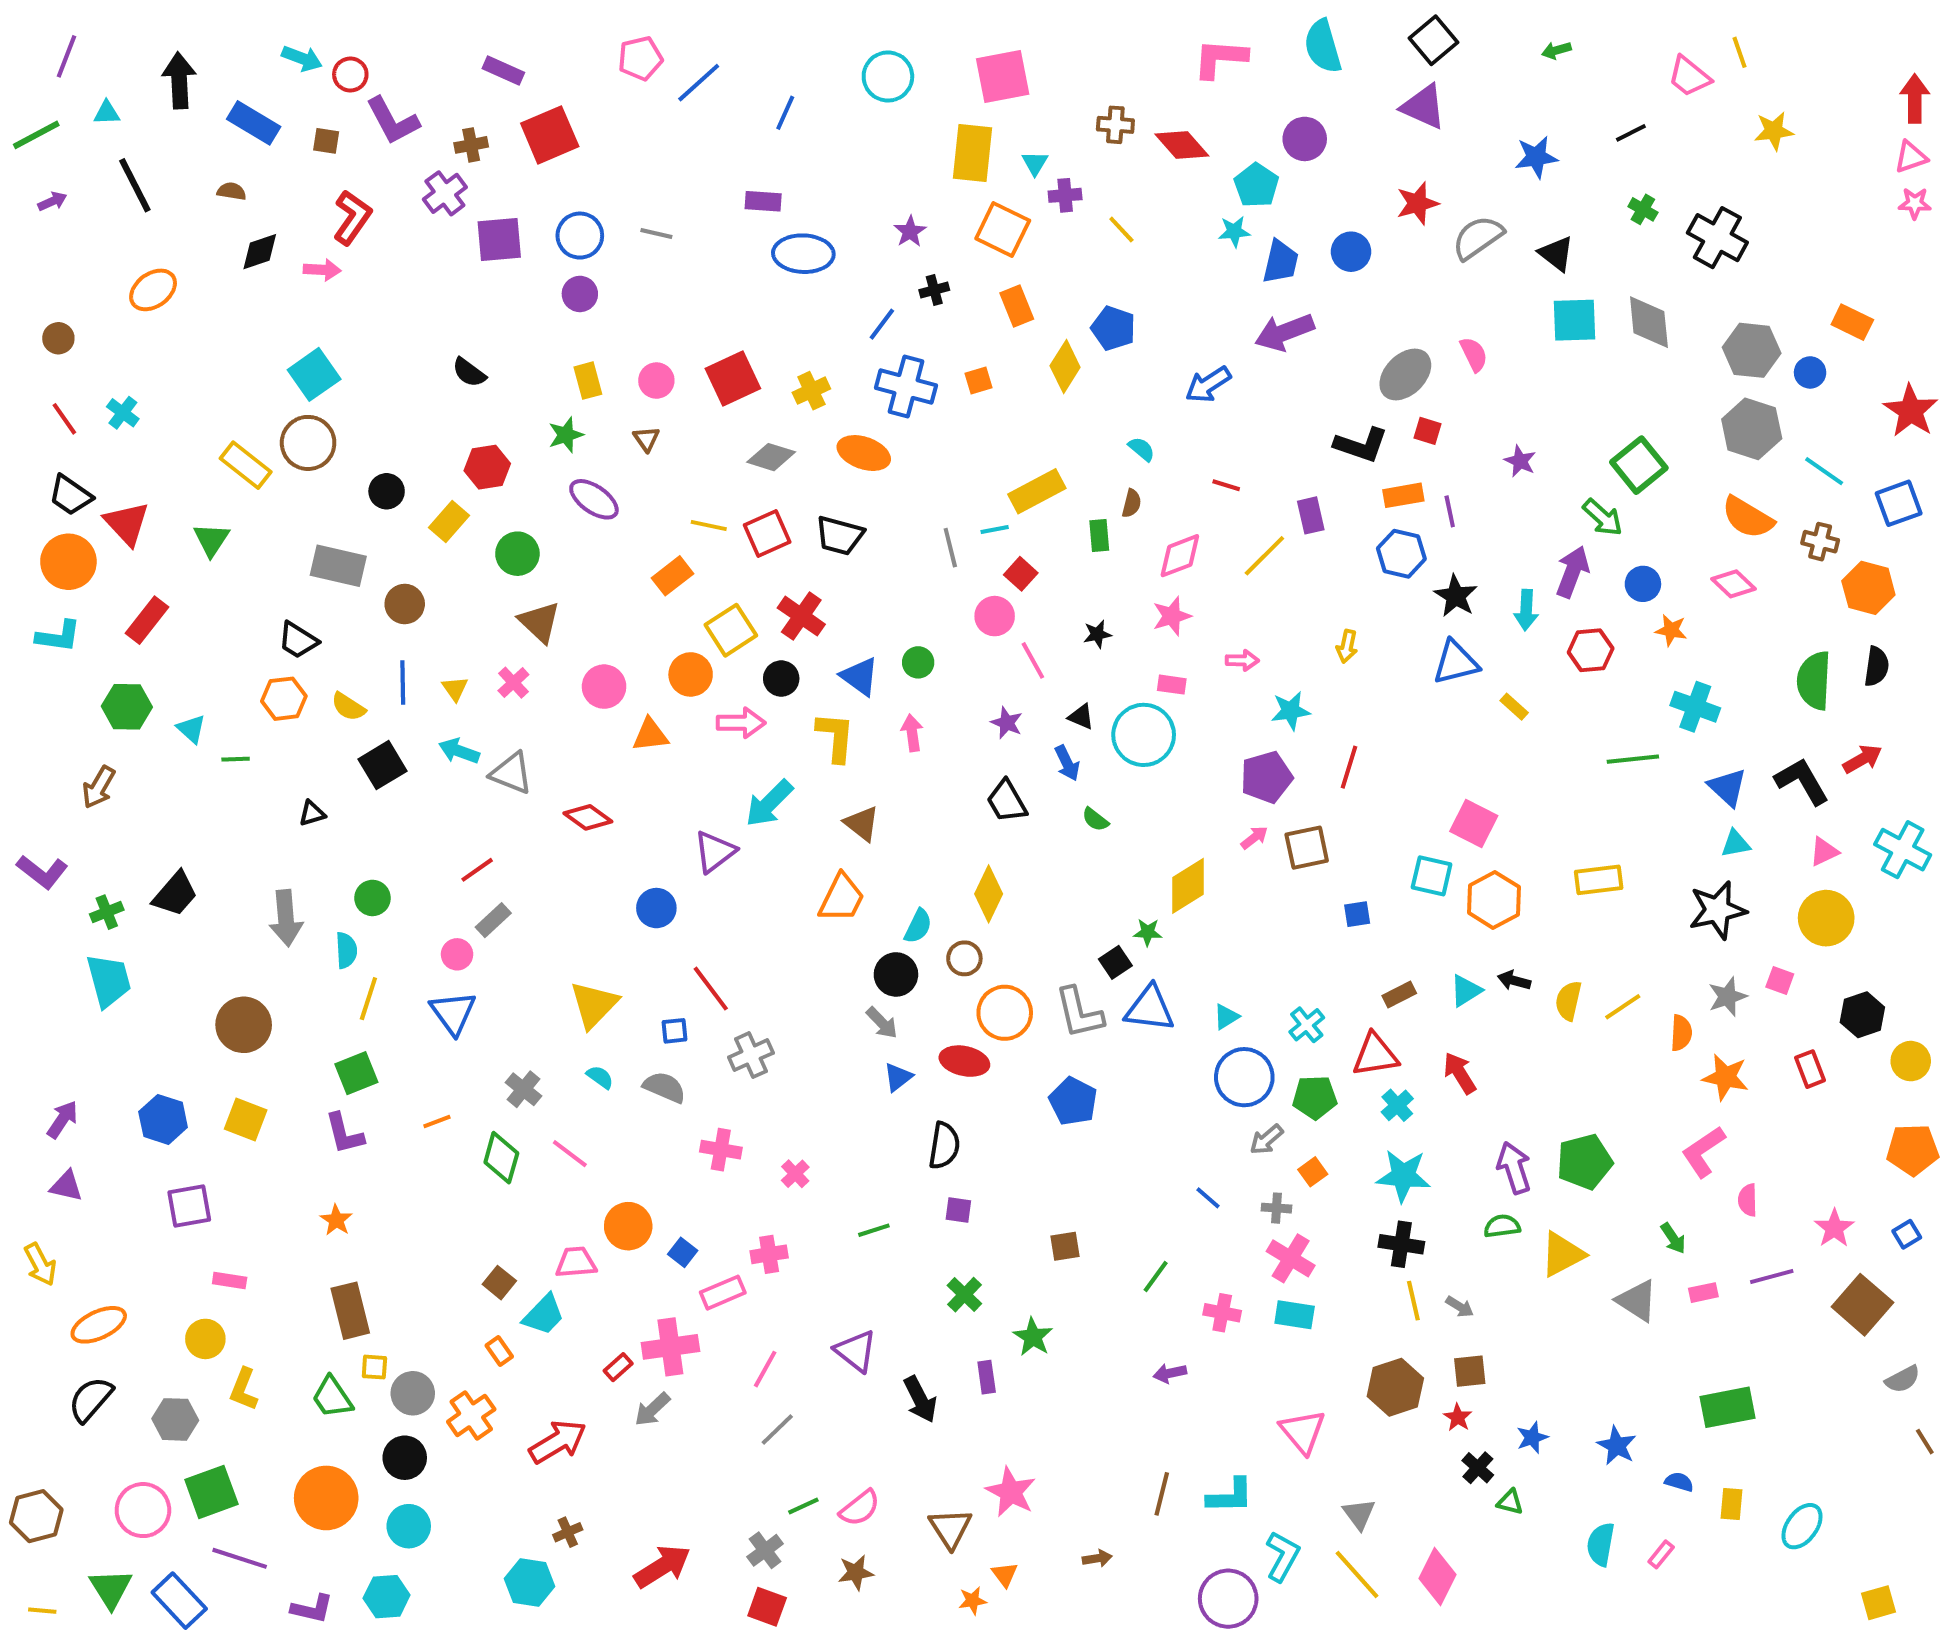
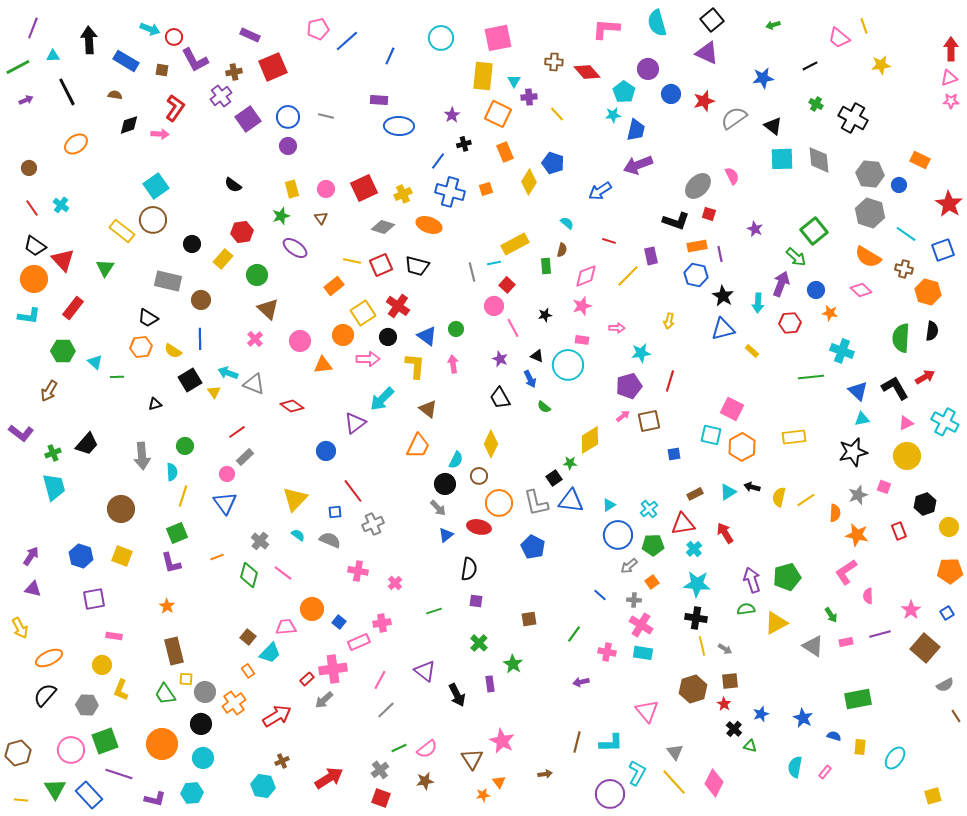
purple square: (499, 240) -> (248, 119), turned -30
blue circle: (1351, 252) -> (671, 94), moved
yellow triangle: (455, 689) -> (214, 392), moved

